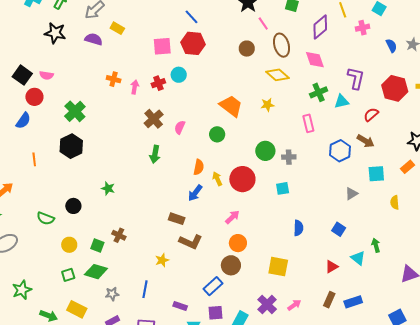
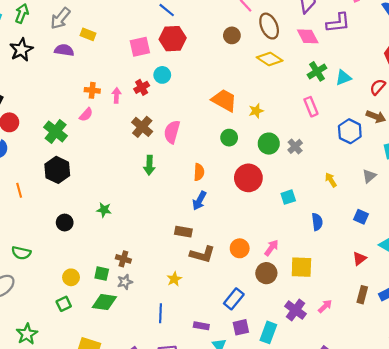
black star: (55, 33) -> (21, 50), turned -30
pink semicircle: (46, 75) -> (86, 115), moved, turned -48
purple L-shape: (356, 78) -> (338, 23), moved, turned 80
yellow star: (267, 105) -> (256, 111), moved
pink semicircle: (180, 127) -> (172, 132), size x1.5
green circle: (217, 134) -> (229, 138), moved
gray cross: (289, 157) -> (295, 146), turned -32
yellow arrow: (217, 179) -> (331, 180), moved
cyan square: (283, 188) -> (288, 197), moved
black circle: (73, 206) -> (65, 223), moved
pink arrow: (232, 217) -> (271, 248), moved
green semicircle: (46, 218) -> (21, 253), moved
orange circle: (238, 243) -> (240, 248), moved
brown circle: (231, 265) -> (266, 273), moved
green square: (68, 275) -> (64, 304), moved
gray star: (112, 294) -> (125, 282), moved

